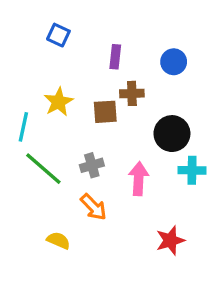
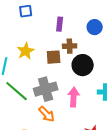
blue square: (58, 35) -> (26, 11), turned -32
black circle: (172, 134) -> (83, 65), moved
gray cross: (92, 165) -> (46, 89), size x1.6

